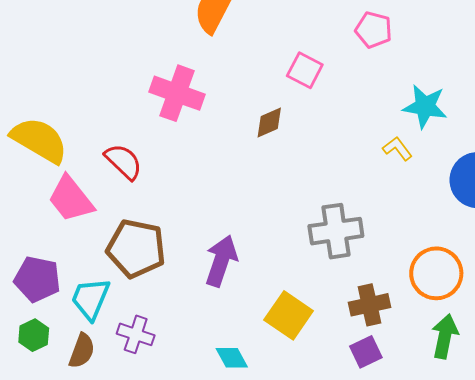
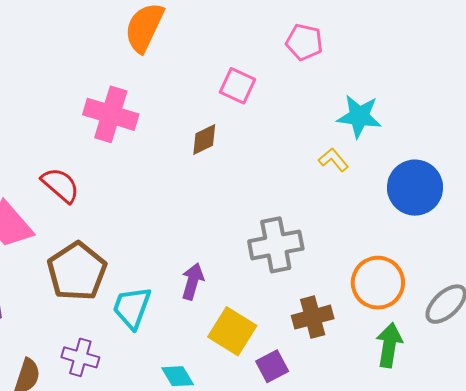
brown pentagon: (136, 248) -> (77, 271), turned 30
purple arrow: (221, 261) -> (193, 281), moved, size x0.7
cyan trapezoid: (90, 299) -> (132, 308), moved
purple square: (366, 352) -> (272, 366), moved

